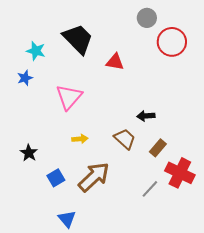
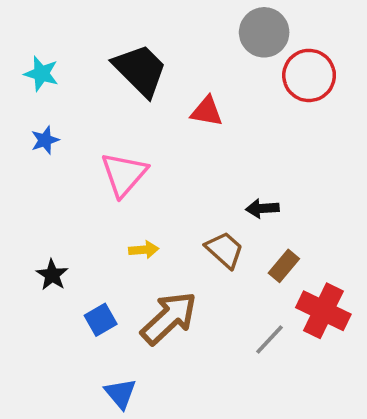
gray circle: (147, 18) -> (264, 32), size x1.4
cyan star: (36, 51) -> (41, 74), moved

